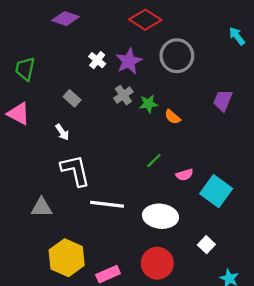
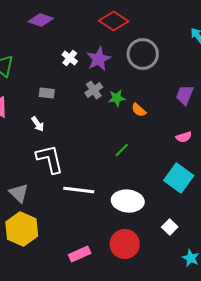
gray rectangle: (72, 98) -> (47, 93), turned -35
pink semicircle: (185, 175) -> (184, 137), moved
gray triangle: (41, 207) -> (19, 193), turned 45
yellow hexagon: (67, 258) -> (22, 229), moved

